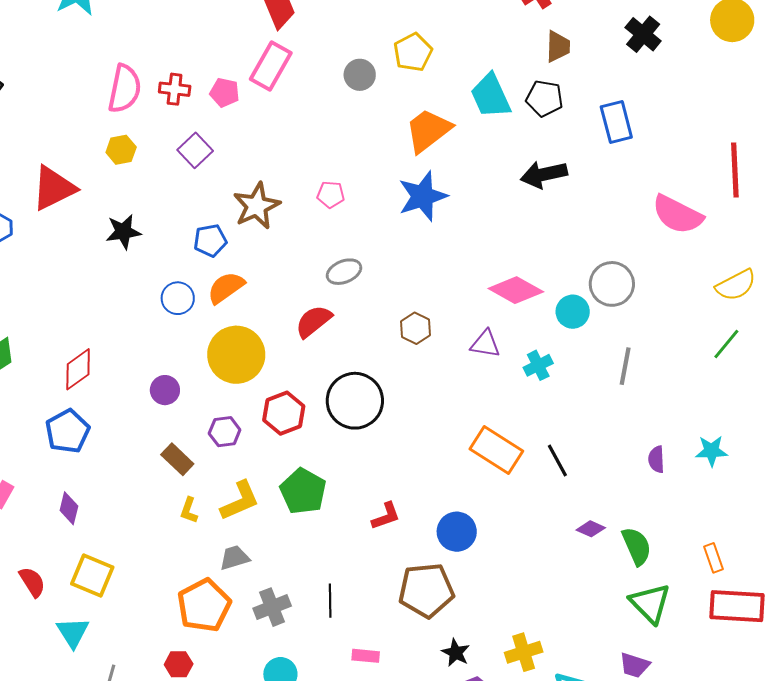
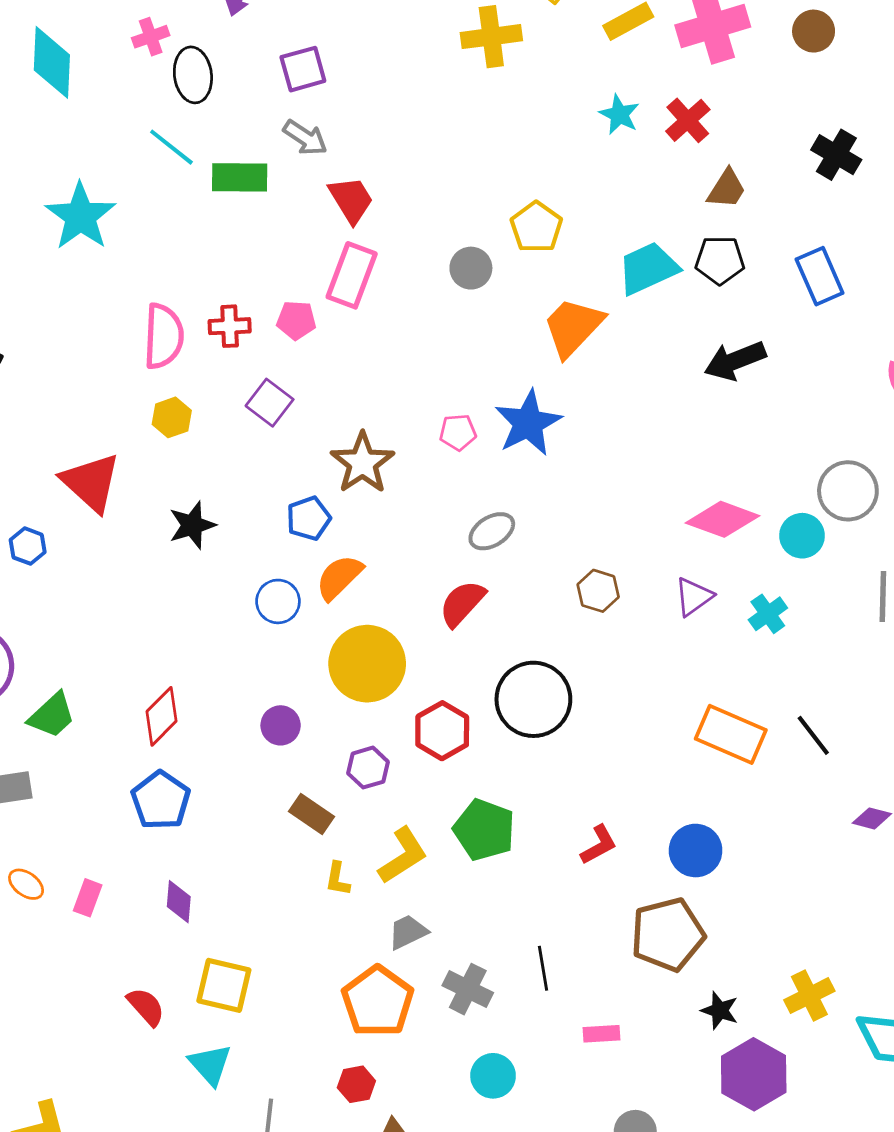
brown trapezoid: (558, 46) -> (727, 189), turned 40
cyan trapezoid: (491, 96) -> (648, 268), turned 99
red triangle: (54, 188) -> (91, 482), turned -42
blue star: (423, 196) -> (528, 423), moved
purple triangle: (485, 344) -> (694, 597), turned -36
gray cross: (272, 607) -> (468, 989), turned -33

